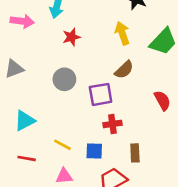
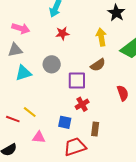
pink arrow: (22, 21) -> (21, 28), moved
cyan triangle: (25, 121) -> (23, 73), moved
red cross: (112, 124) -> (82, 104), turned -32
yellow line: (63, 145) -> (30, 112), moved

